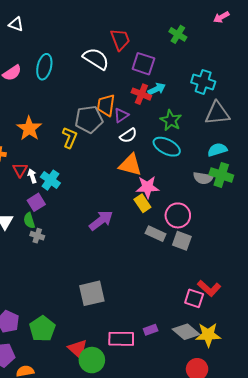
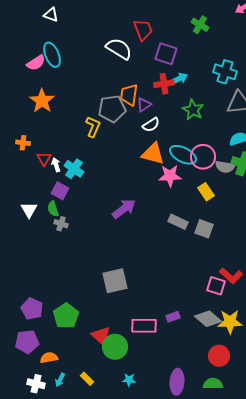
white triangle: (16, 24) -> (51, 15), moved
cyan ellipse: (44, 67) -> (52, 55), moved, turned -35
red cross: (141, 94) -> (164, 84), turned -30
orange star: (29, 128) -> (42, 101), moved
cyan ellipse: (167, 147) -> (183, 155), moved
purple square: (36, 202) -> (60, 191), turned -30
yellow rectangle: (142, 203) -> (206, 192), moved
pink circle: (178, 215) -> (203, 157), moved

